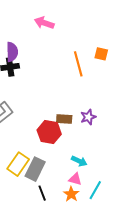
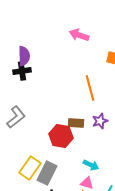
pink arrow: (44, 23) -> (79, 35), moved
orange line: (78, 64) -> (90, 88), moved

